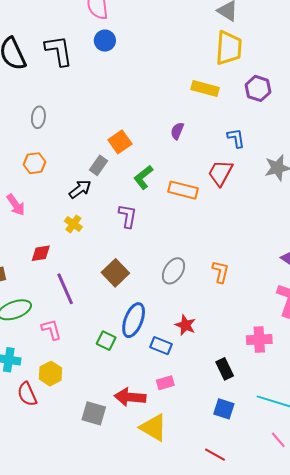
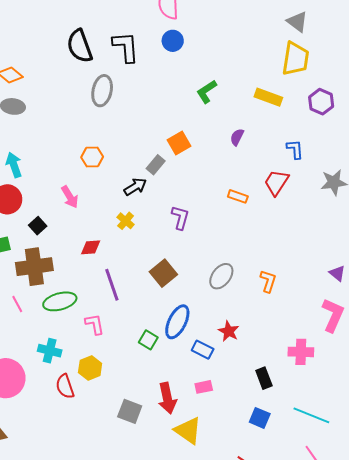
gray ellipse: (38, 117) -> (102, 91), moved, size x1.4
green L-shape: (143, 177) -> (207, 92), moved
orange rectangle: (183, 190) -> (238, 196), size x0.7
red arrow: (130, 397) -> (167, 398), turned -112

